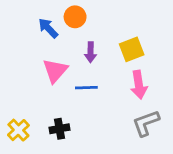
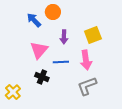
pink arrow: (139, 85) -> (86, 60), moved
gray L-shape: (146, 123) -> (87, 86), moved
black cross: (59, 129) -> (42, 77), moved, turned 32

